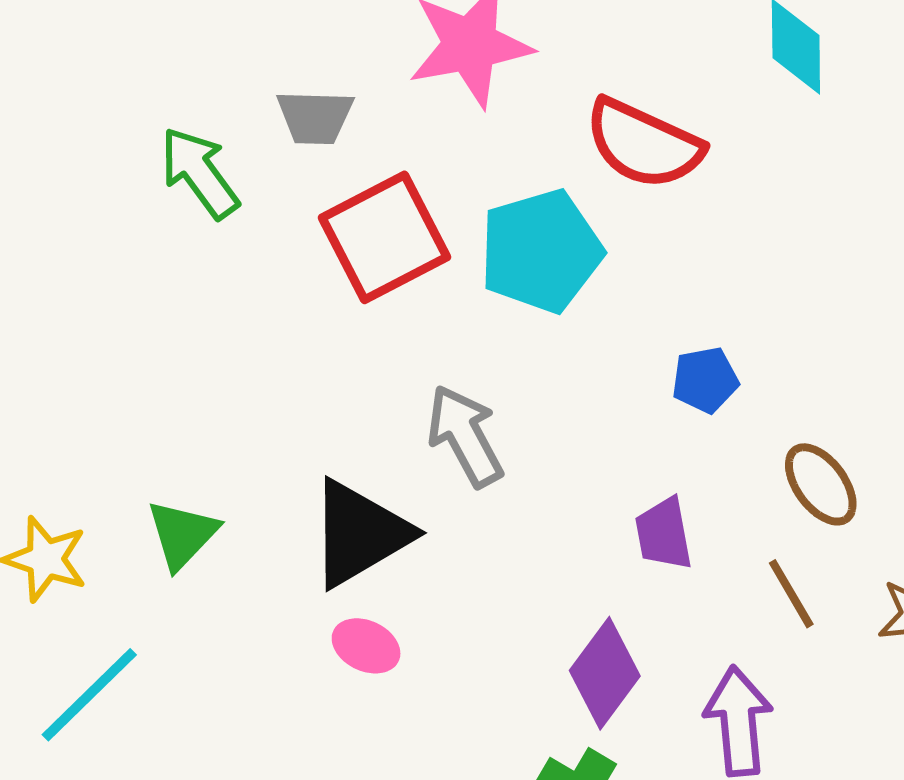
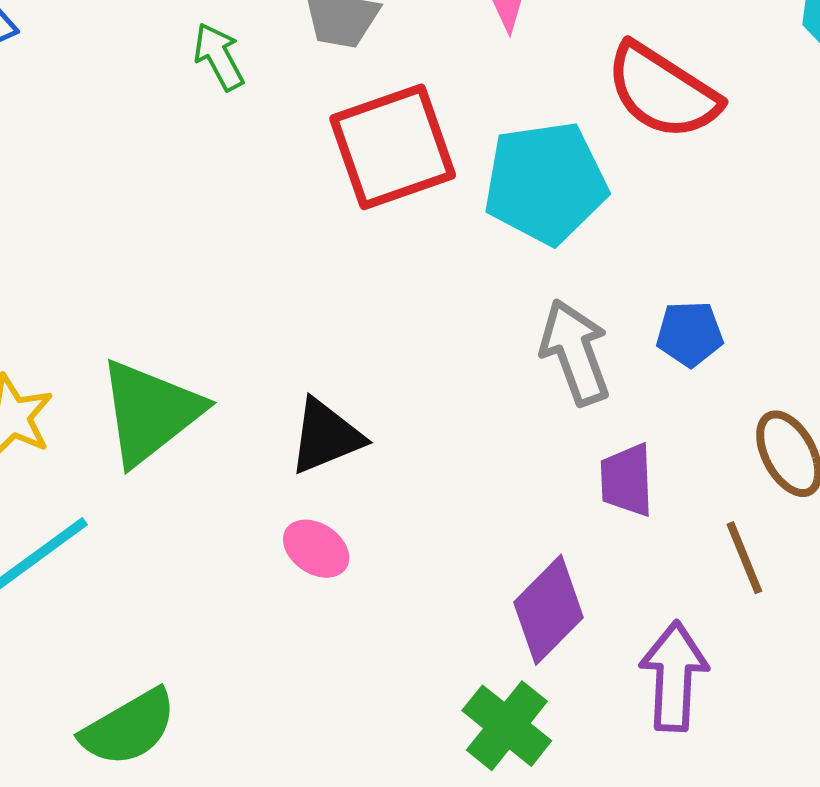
green arrow: (199, 173) -> (219, 57), size x0.7
gray arrow: (465, 436) -> (575, 352), moved
black triangle: (360, 533) -> (326, 436), size x0.7
green triangle: (182, 534) -> (150, 412), size x1.5

